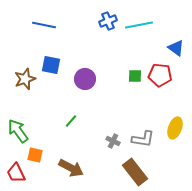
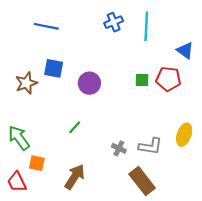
cyan line: (139, 25) -> (146, 26), turned -76
brown arrow: (71, 168) -> (75, 177), turned -85

